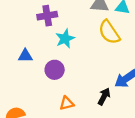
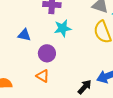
orange triangle: (67, 103) -> (43, 76), moved, turned 32

